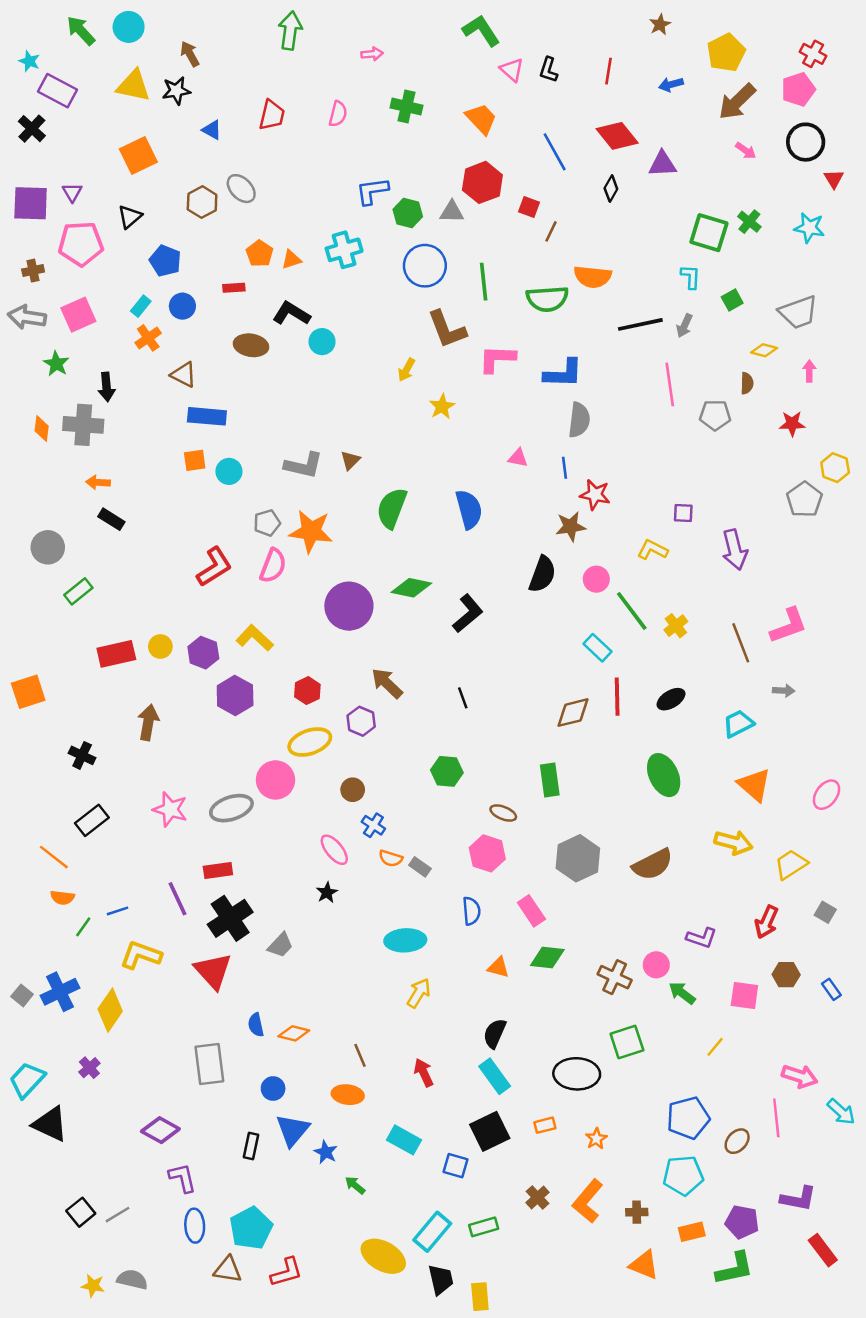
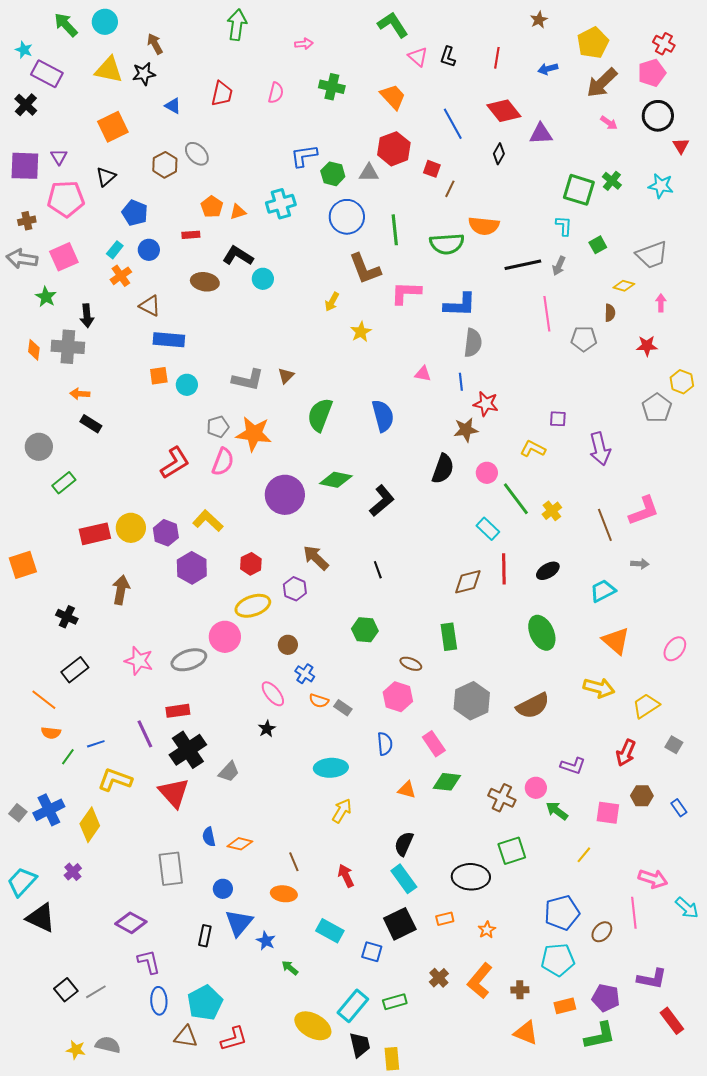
yellow circle: (160, 646) -> (131, 528), size x1.5

